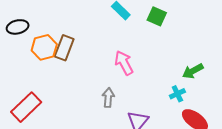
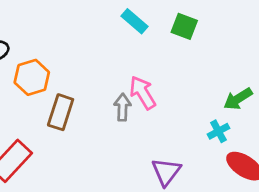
brown rectangle: (64, 48) -> (61, 112), moved
gray arrow: (108, 98) -> (122, 107), moved

